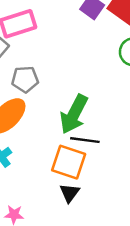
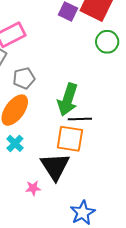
black triangle: (70, 193) -> (55, 166), moved, size x1.8

